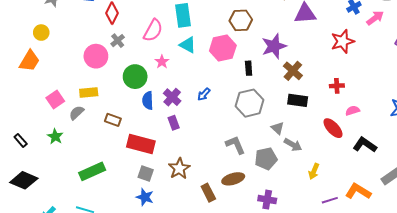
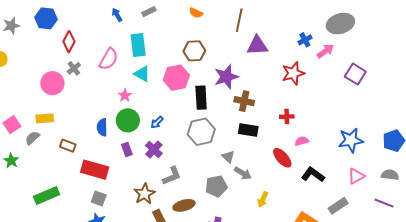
pink star: (162, 62) -> (125, 95), moved
black rectangle: (249, 68) -> (201, 98), size x1.6
brown cross: (293, 71) -> (244, 101), turned -30
green circle: (135, 77) -> (128, 120), moved
purple cross: (172, 97) -> (154, 149), moved
gray L-shape: (235, 145) -> (172, 176), moved, turned 90
brown star: (179, 169) -> (145, 194), moved

